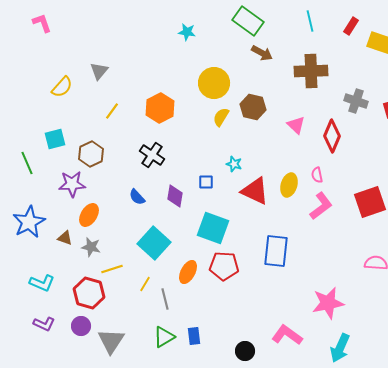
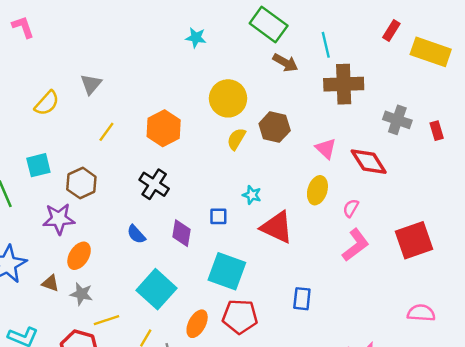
cyan line: (310, 21) -> (326, 45), moved
red diamond: (332, 136) -> (369, 162), turned -56
pink semicircle: (317, 175) -> (351, 208), turned 42
yellow ellipse: (289, 185) -> (317, 190), moved
blue rectangle: (276, 251) -> (302, 299), size x0.6

